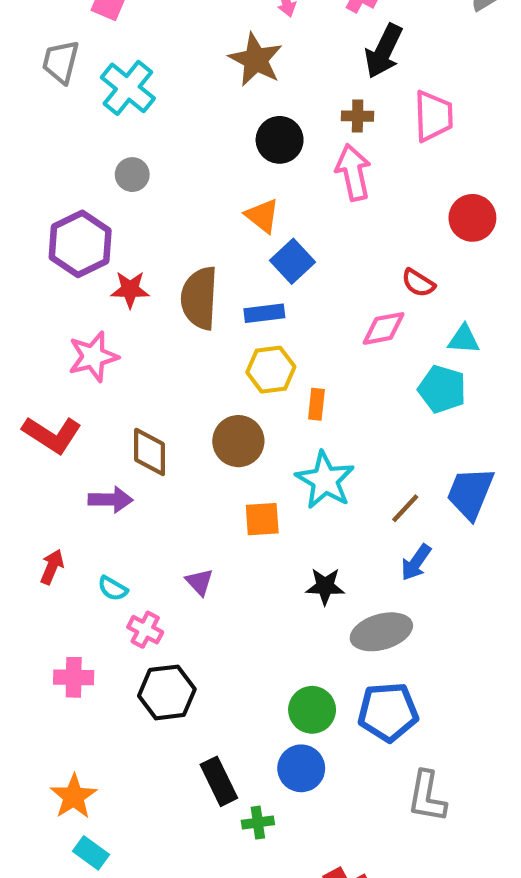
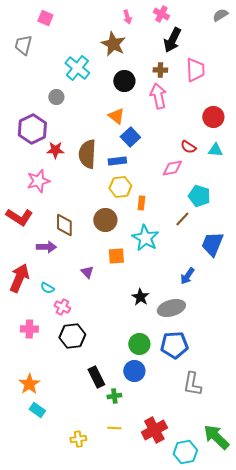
cyan cross: (128, 88) -> (77, 68), moved
cyan triangle: (464, 339) -> (215, 150), moved
brown line: (405, 508) -> (182, 219), moved
red arrow: (52, 567) -> (19, 278), size x1.8
purple triangle: (199, 582) -> (87, 272), moved
black star: (325, 586) -> (140, 297), moved, turned 30

